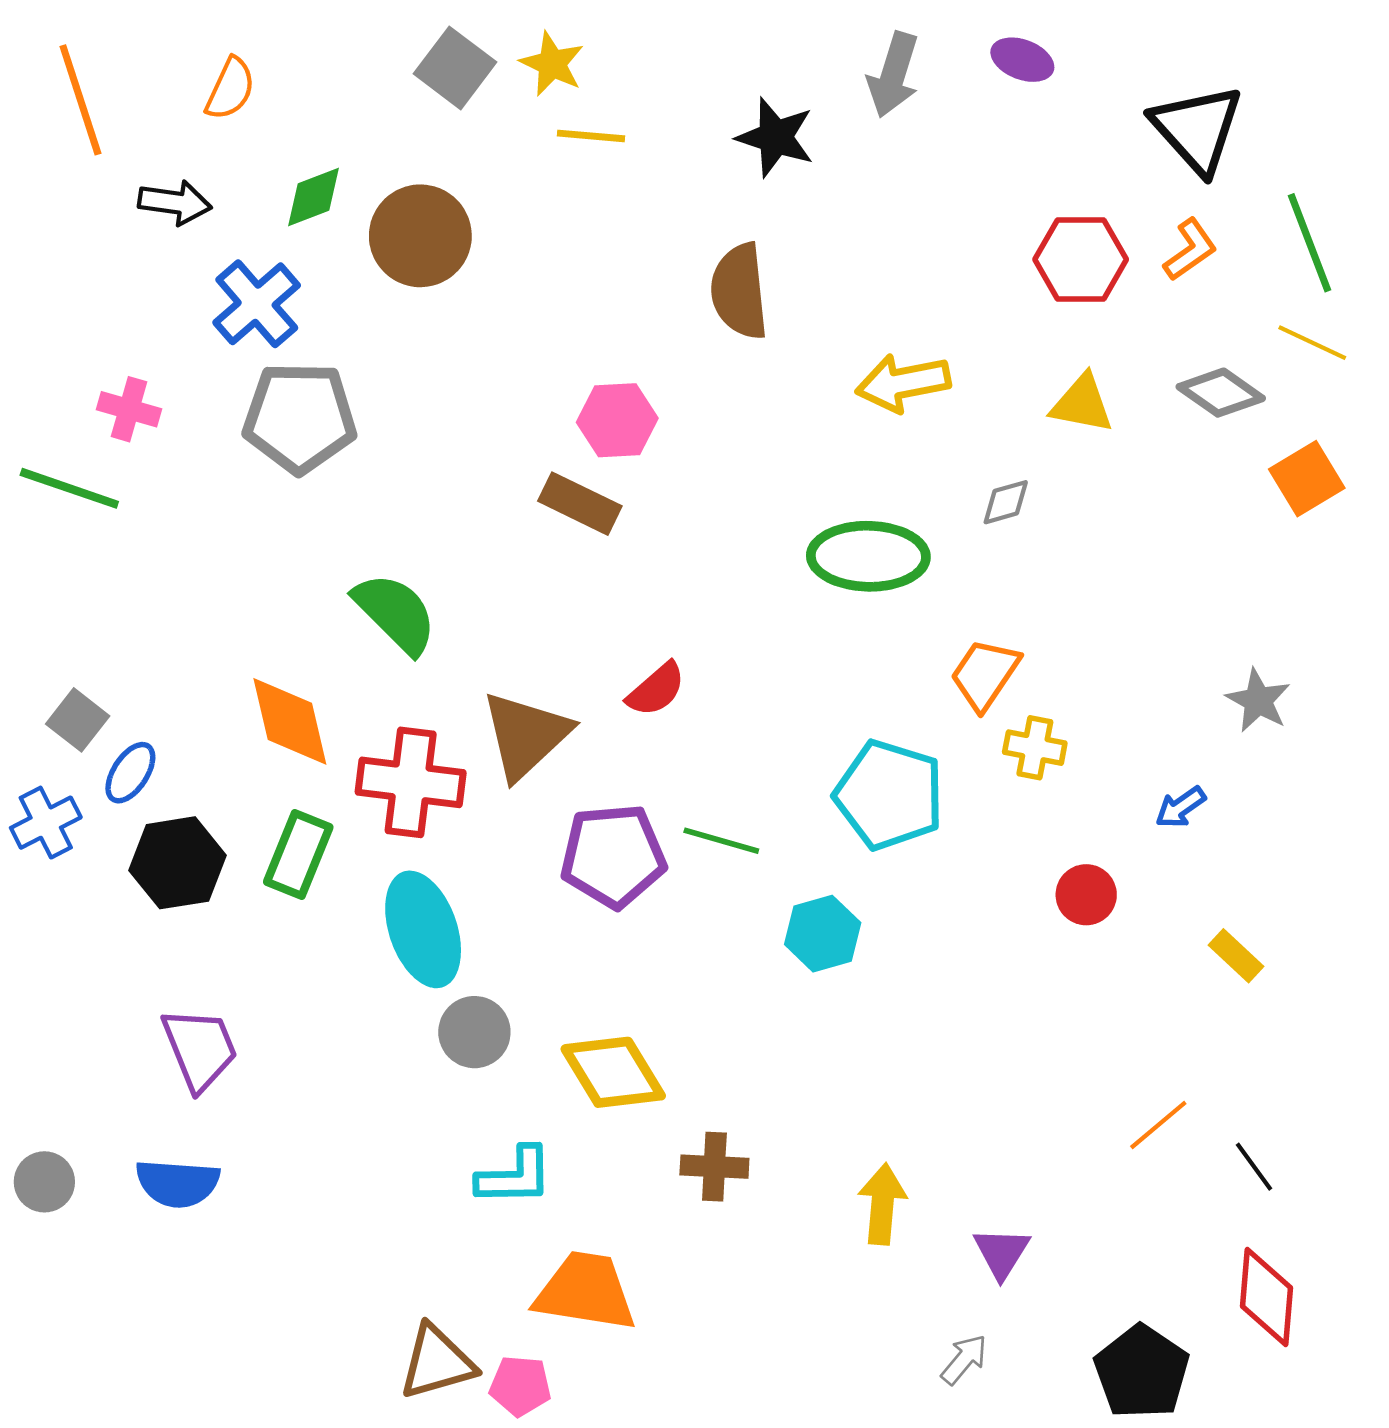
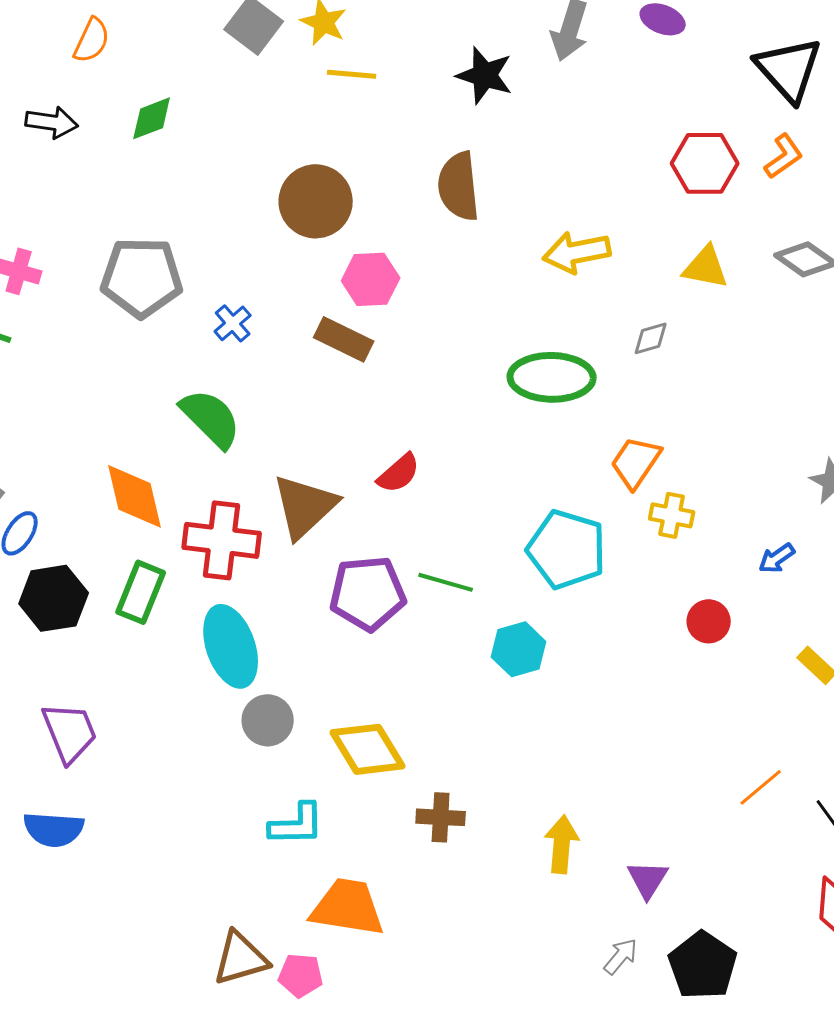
brown circle: (420, 236) -> (316, 201), moved
blue cross: (257, 304) -> (233, 323), moved, size x0.6
black pentagon: (1142, 1372) -> (703, 965), moved

